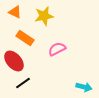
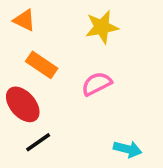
yellow star: (44, 16) -> (102, 27), moved
cyan arrow: (84, 87) -> (128, 149), moved

